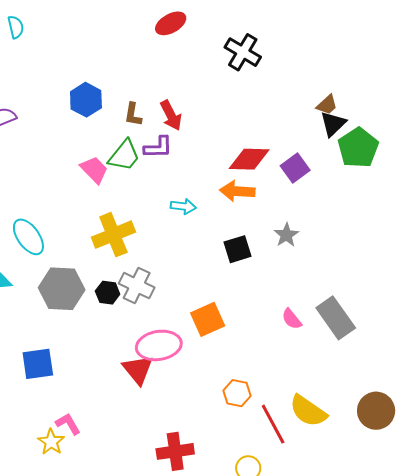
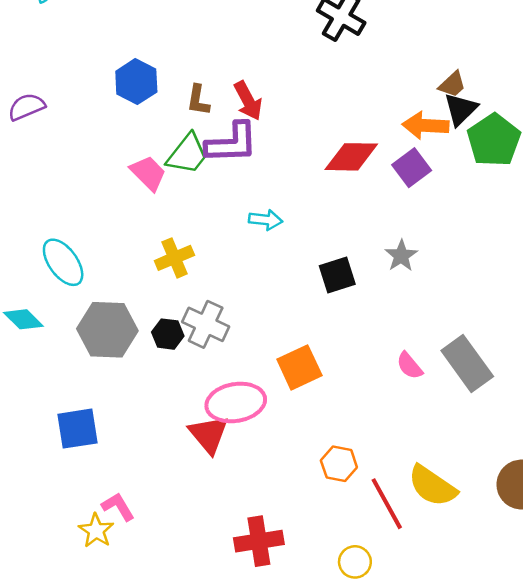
purple L-shape: (158, 147) -> (232, 143), size x1.4
orange arrow: (237, 191) -> (425, 125), moved
yellow cross: (113, 235) -> (174, 258), size x0.7

